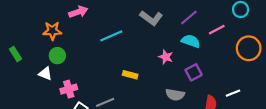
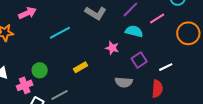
green circle: (57, 56) -> (40, 70), moved
yellow rectangle: (130, 75) -> (81, 67), turned -40
white line: (233, 93) -> (166, 67), moved

